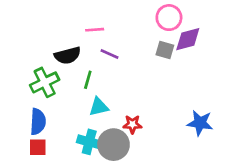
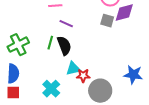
black semicircle: (68, 55) -> (64, 46), moved, turned -96
cyan triangle: (99, 107) -> (73, 69), moved
cyan cross: (89, 142) -> (51, 89), turned 30
gray circle: (114, 145) -> (100, 91), moved

